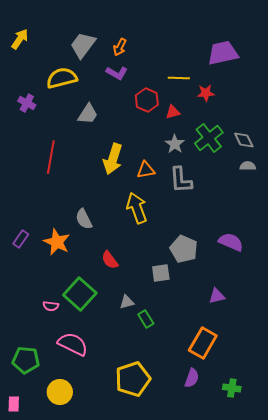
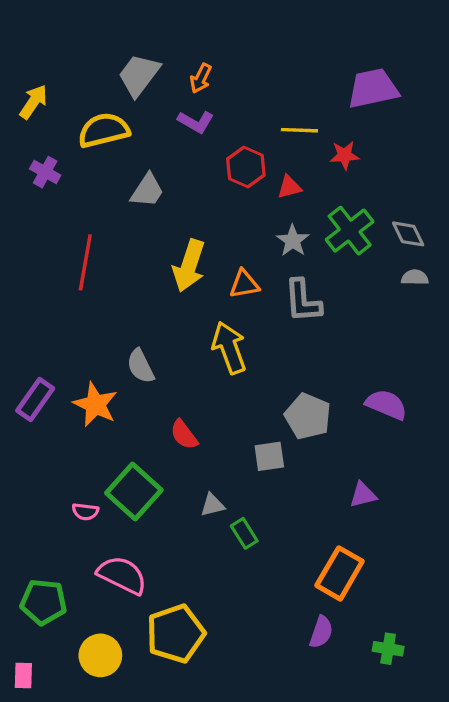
yellow arrow: (20, 39) -> (33, 102), moved
purple rectangle: (21, 239) -> (35, 400), size x1.4
yellow pentagon: (133, 379) -> (176, 634), moved

